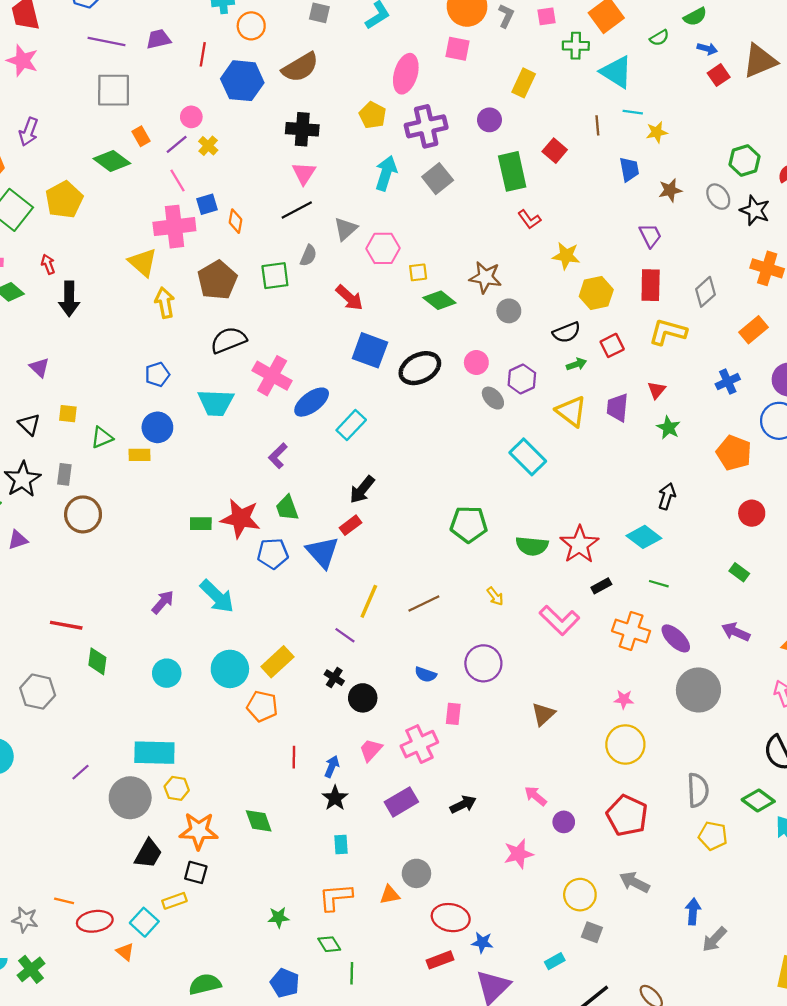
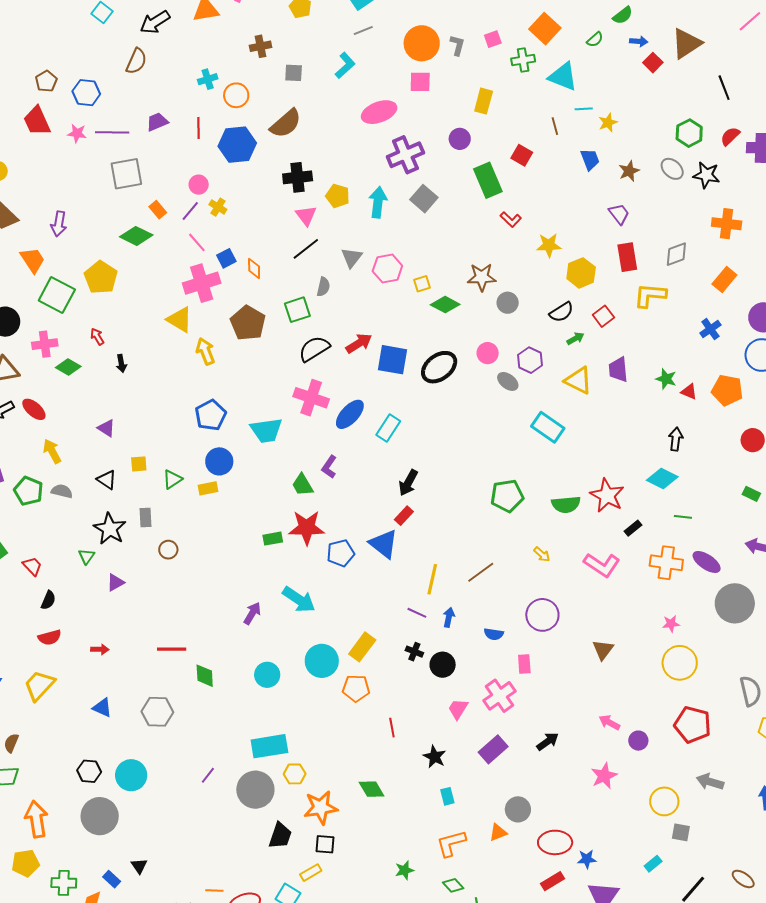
pink star: (22, 61) -> (77, 133), moved, size x0.7
pink ellipse: (406, 74) -> (379, 112), turned 64
yellow pentagon: (373, 115) -> (338, 196), moved
gray diamond: (705, 292) -> (676, 254), turned 32
red arrow: (350, 298) -> (359, 343), moved, turned -64
black arrow: (69, 299) -> (121, 363), size x0.6
black semicircle: (228, 340) -> (314, 349), moved
blue pentagon: (157, 374) -> (211, 415), size x1.4
red triangle: (656, 390) -> (689, 392), moved, turned -36
green trapezoid: (287, 508) -> (302, 485), moved
brown circle: (83, 514) -> (168, 550), size x0.6
blue arrow: (332, 766) -> (449, 617), moved

